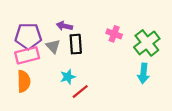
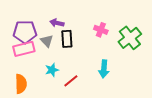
cyan arrow: (143, 73) -> (104, 69), moved
cyan star: (68, 77) -> (52, 70), moved
orange semicircle: (24, 81) -> (21, 84), moved

